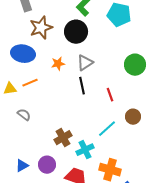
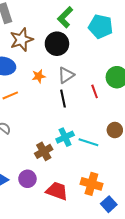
red line: (110, 95) -> (95, 91), moved
cyan line: (107, 129) -> (88, 142), turned 60
cyan cross: (85, 150) -> (65, 137), moved

